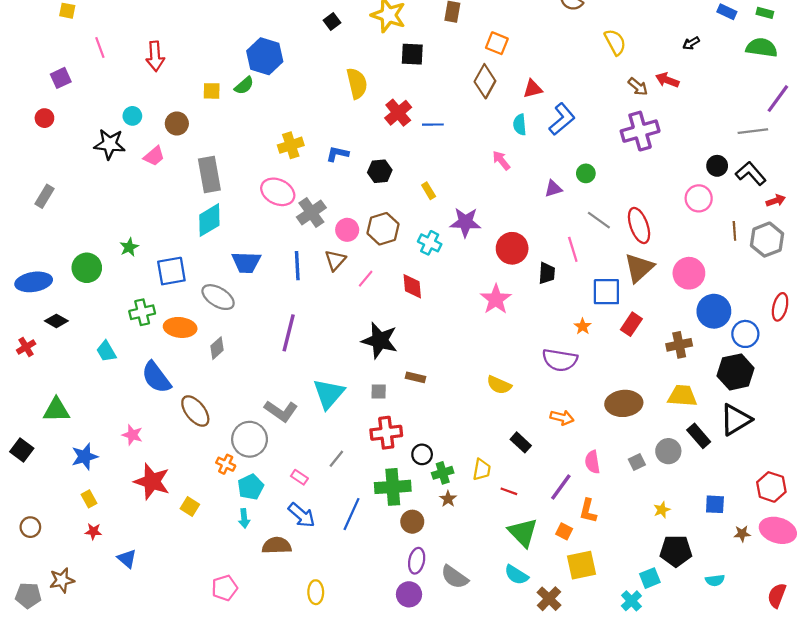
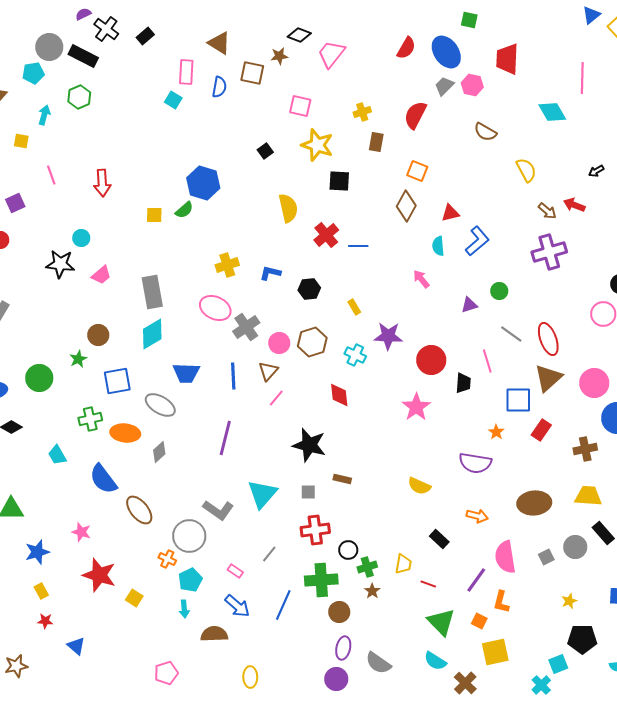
brown circle: (177, 124) -> (98, 335), moved
pink line: (366, 279) -> (276, 398), moved
pink semicircle: (592, 462) -> (505, 557), size x1.5

